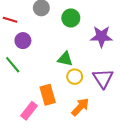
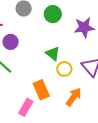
green triangle: (65, 59) -> (53, 54), turned 35

